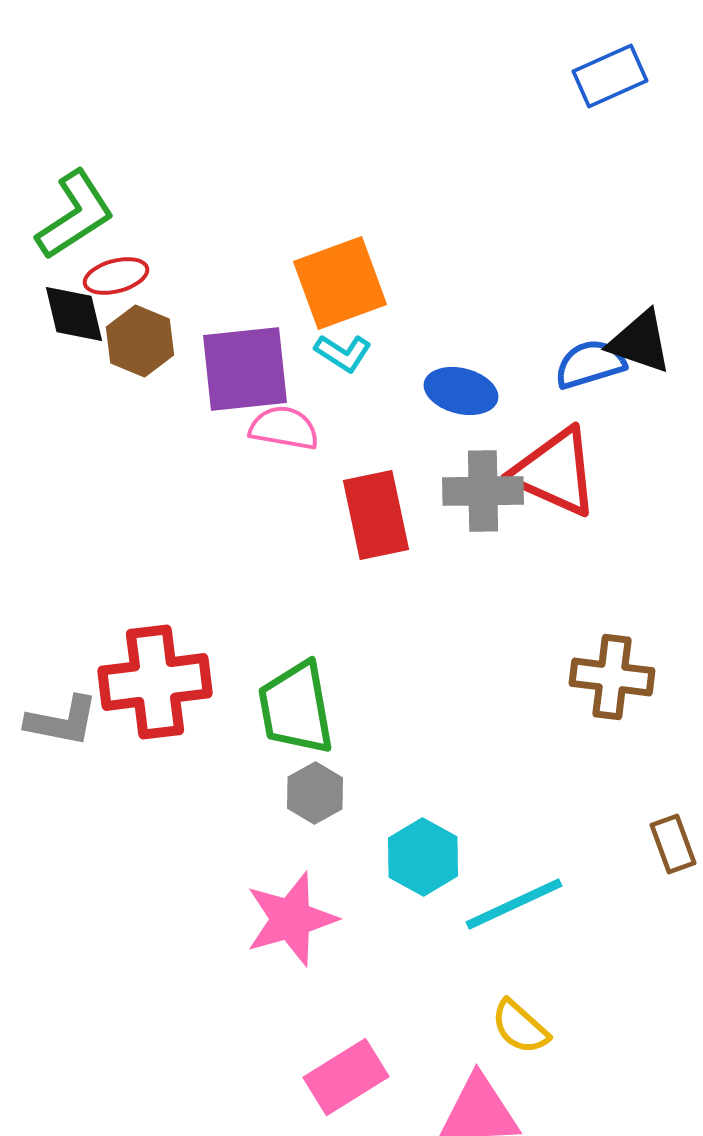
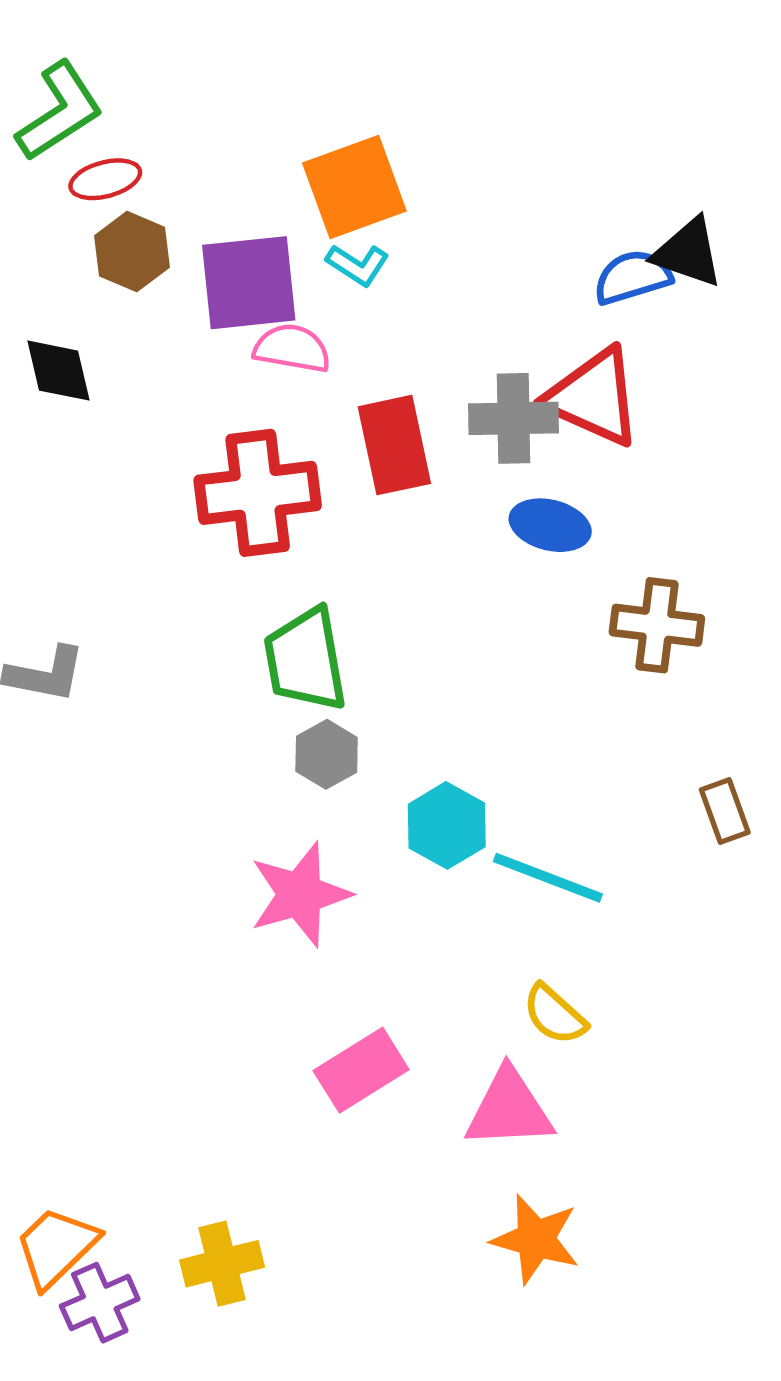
black diamond: (74, 314) -> (59, 371), moved
blue ellipse: (461, 391) -> (550, 525), moved
red cross: (155, 682) -> (258, 493), moved
cyan line: (514, 904) -> (548, 878), turned 46

